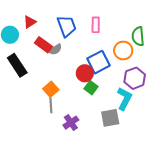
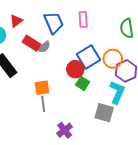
orange circle: (123, 51) -> (113, 59), moved
orange square: (51, 89) -> (42, 88), turned 35
gray square: (110, 118) -> (104, 113), turned 30
purple cross: (71, 123) -> (65, 130), moved

